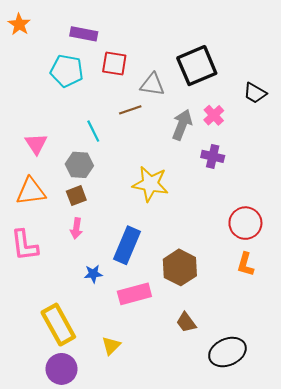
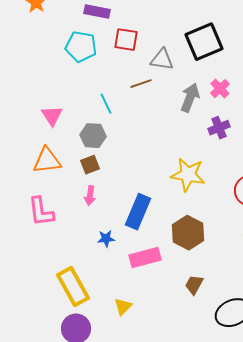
purple cross: (213, 156) -> (219, 128), turned -35
yellow star: (150, 184) -> (188, 175), moved
brown trapezoid: (186, 322) -> (194, 285), turned 65

